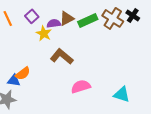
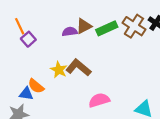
purple square: (32, 16) -> (28, 39), moved
yellow star: (44, 33) -> (59, 70), moved
orange semicircle: (23, 73) -> (36, 86), turned 77

